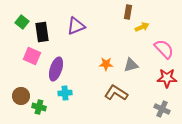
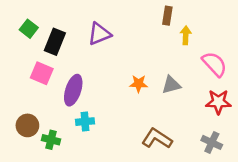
yellow arrow: (142, 27) -> (186, 35), turned -64
black rectangle: (42, 32) -> (55, 42), turned 30
brown L-shape: (116, 93) -> (157, 139), moved

